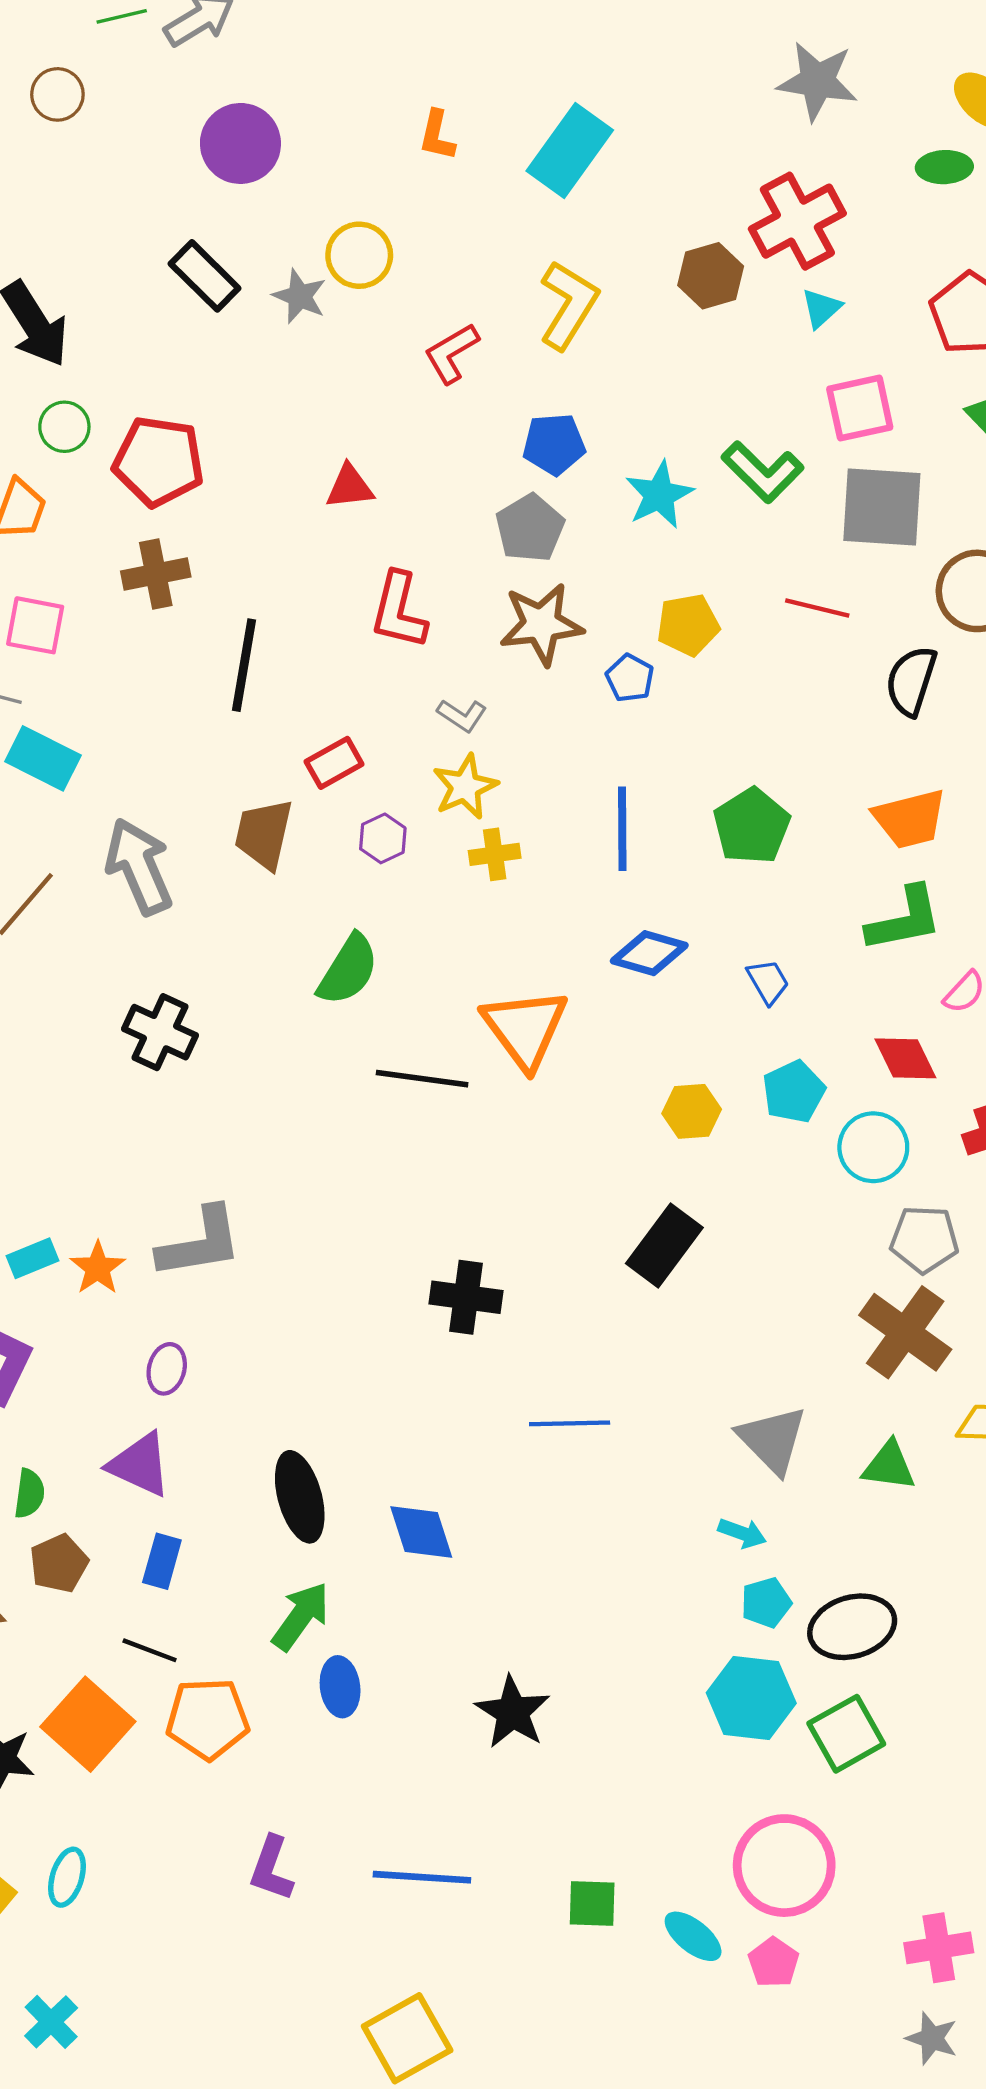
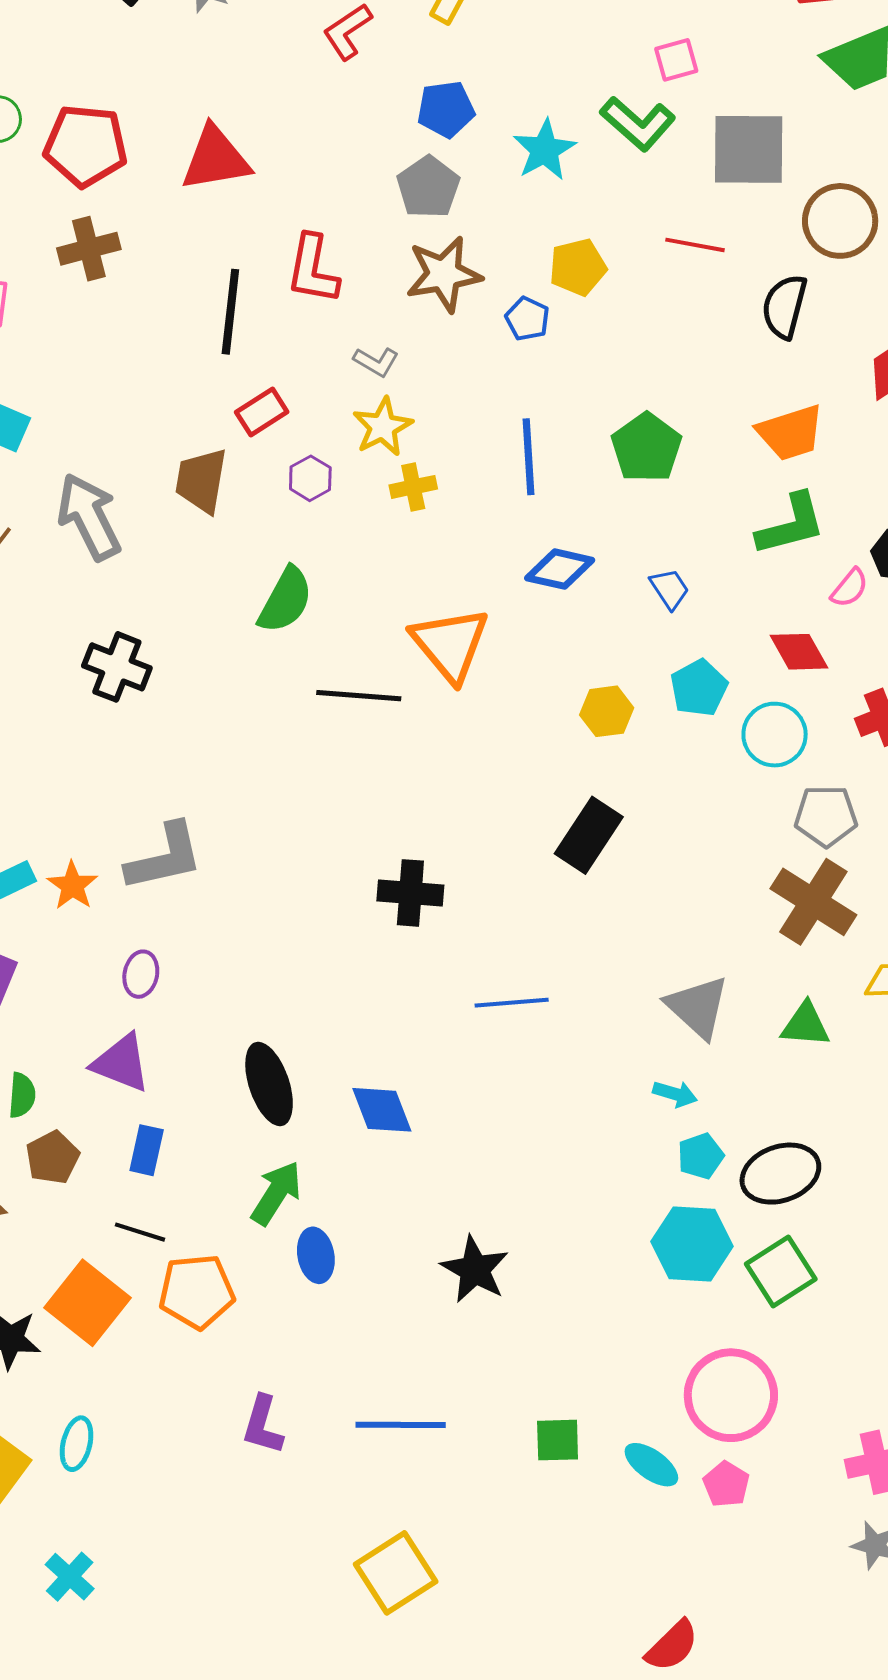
pink square: (860, 408) -> (676, 60), moved, size x0.7
red triangle: (350, 487) -> (216, 159), moved, size x1.6
black line: (244, 665) -> (230, 312), moved

